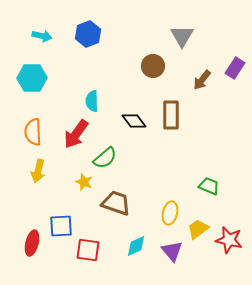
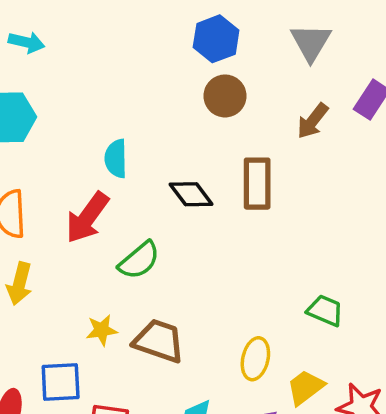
blue hexagon: (88, 34) -> (216, 39), moved
gray triangle: (182, 36) -> (311, 42), moved
yellow star: (84, 182) -> (102, 330), moved, turned -30

